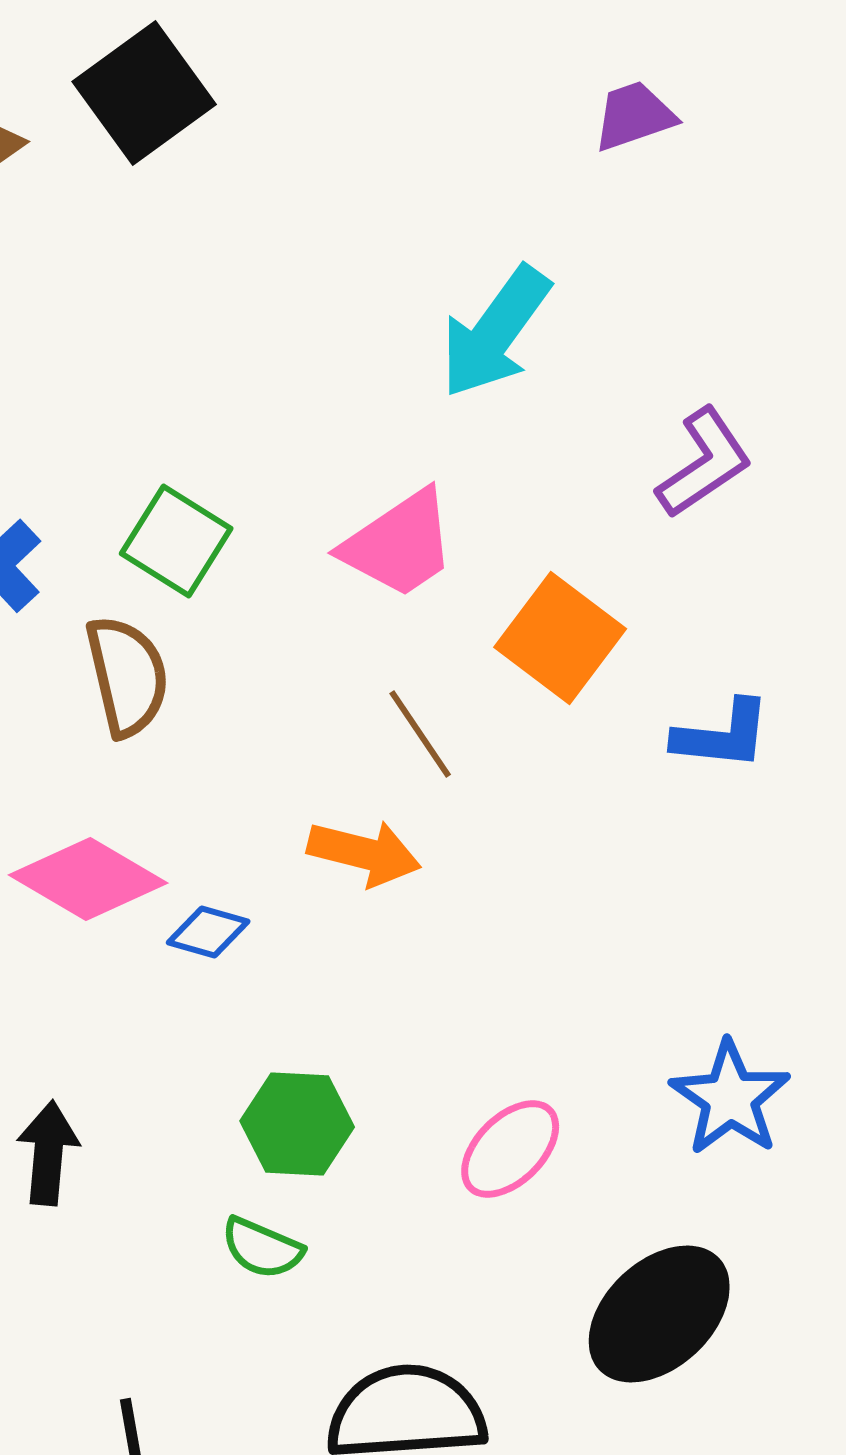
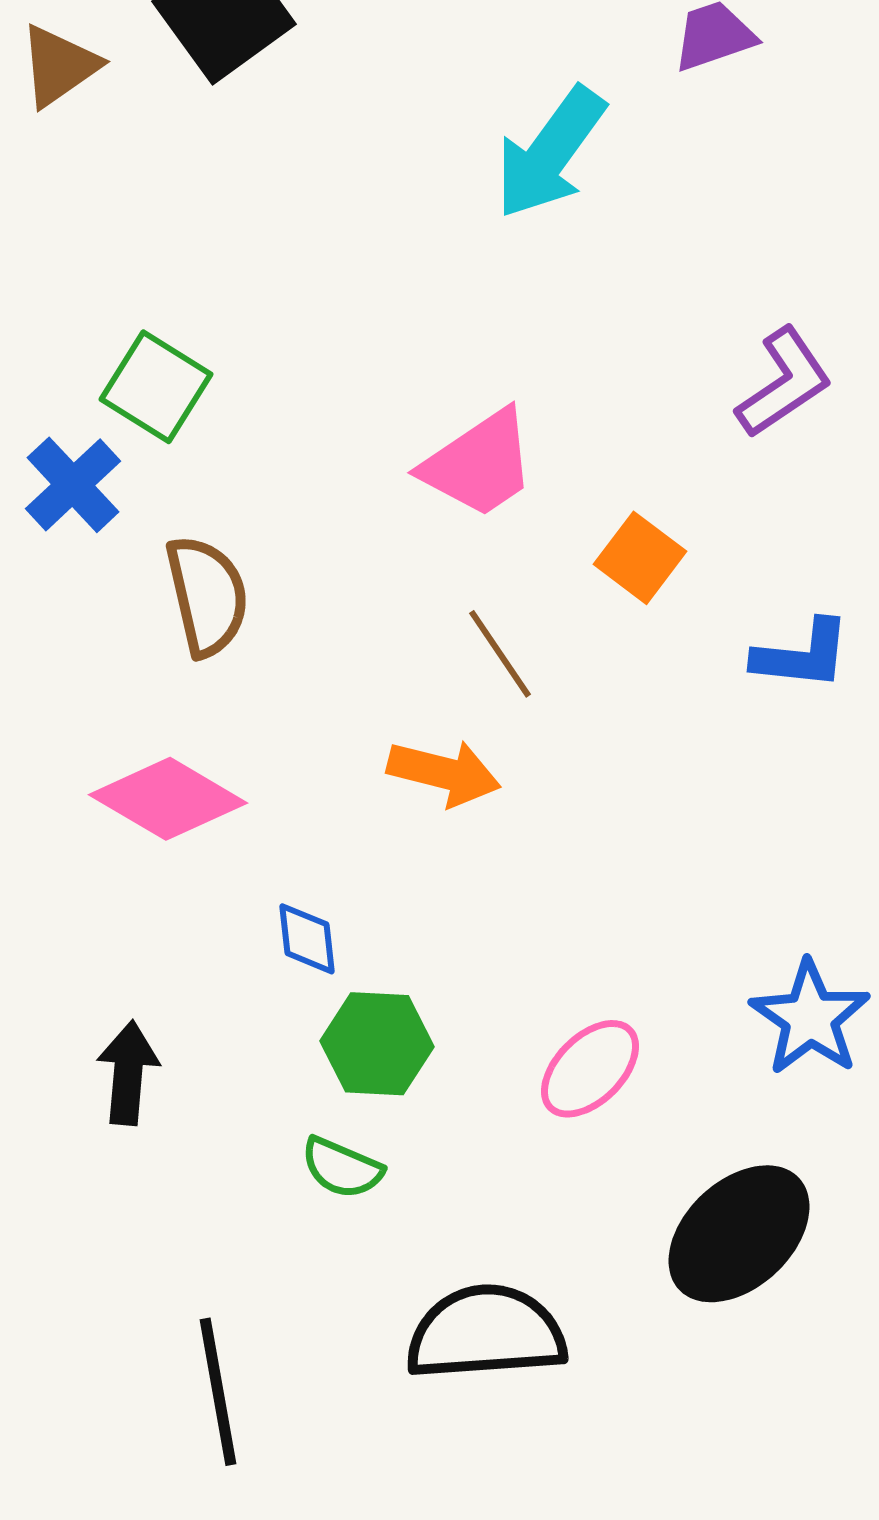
cyan arrow: (495, 332) -> (550, 153), moved
green square: (176, 541) -> (156, 387), moved
orange square: (560, 638) -> (640, 558), size x0.7
blue diamond: (208, 932) -> (307, 939), moved, turned 68

